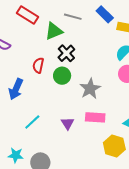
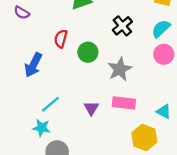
black cross: (66, 53) -> (122, 26), moved
cyan star: (16, 155) -> (41, 128), moved

